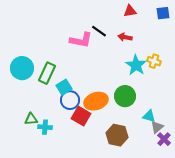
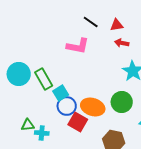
red triangle: (130, 11) -> (117, 25), moved
black line: (99, 31) -> (91, 22), moved
green rectangle: (47, 73) -> (44, 79), turned -55
orange ellipse: (96, 101) -> (93, 107), turned 35

